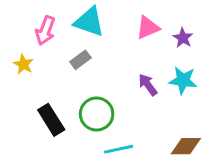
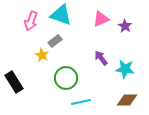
yellow star: (23, 64) -> (42, 55), moved
cyan star: (183, 80) -> (125, 69), moved
black rectangle: (51, 120) -> (14, 82), moved

